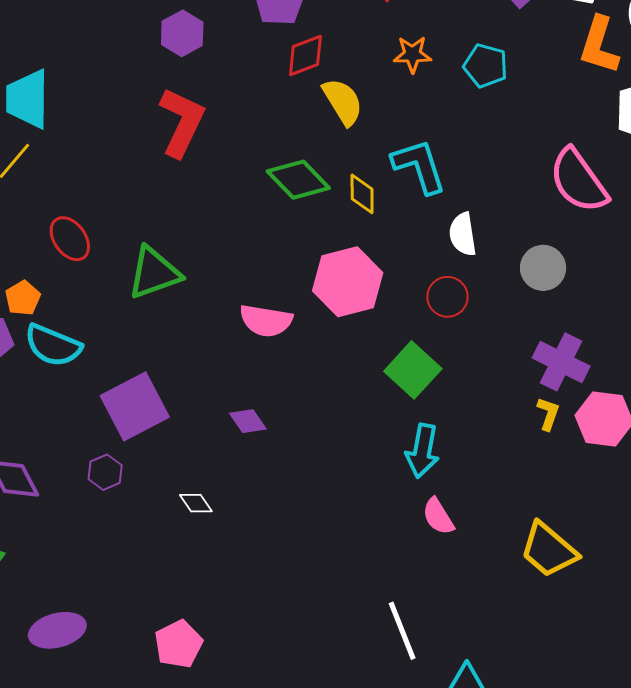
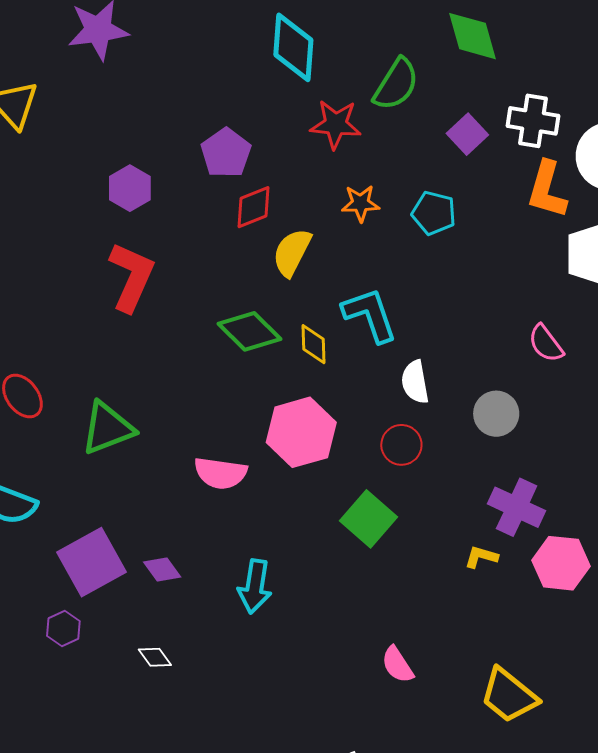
yellow semicircle: (343, 102) -> (292, 252), turned -120
pink semicircle: (579, 181) -> (546, 343), moved, size x0.6
yellow L-shape: (548, 414) -> (481, 557), moved, turned -92
purple diamond: (248, 421) -> (162, 570), moved
cyan arrow: (422, 451) -> (255, 586), moved

